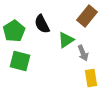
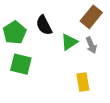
gray arrow: (83, 53) -> (91, 45), moved
yellow rectangle: (91, 78) -> (83, 82), moved

